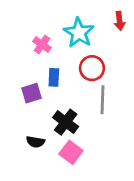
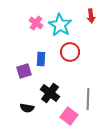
pink cross: (42, 44) -> (36, 23), moved
gray line: (102, 100) -> (88, 99), moved
pink square: (71, 152) -> (69, 116), moved

